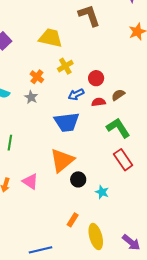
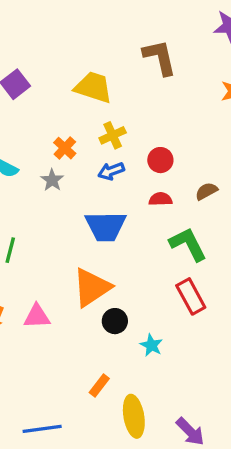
blue arrow: (76, 94) -> (111, 171), moved
brown semicircle: (118, 95) -> (206, 191), moved
pink triangle: (30, 181) -> (37, 316), turned -42

